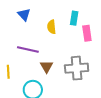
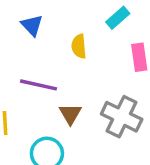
cyan rectangle: (74, 18) -> (118, 18), moved, turned 40
gray cross: (77, 68) -> (122, 117), turned 30

